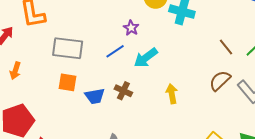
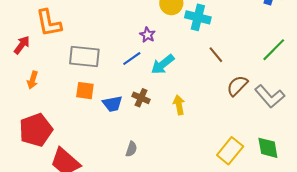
brown line: (226, 47) -> (216, 55), moved
yellow arrow: (172, 94) -> (179, 105), moved

